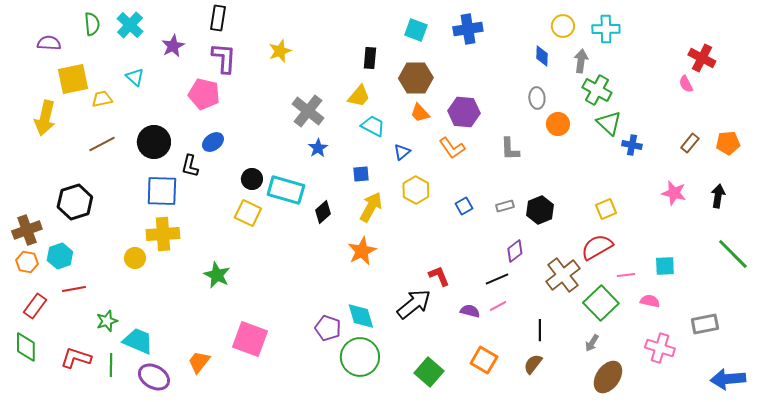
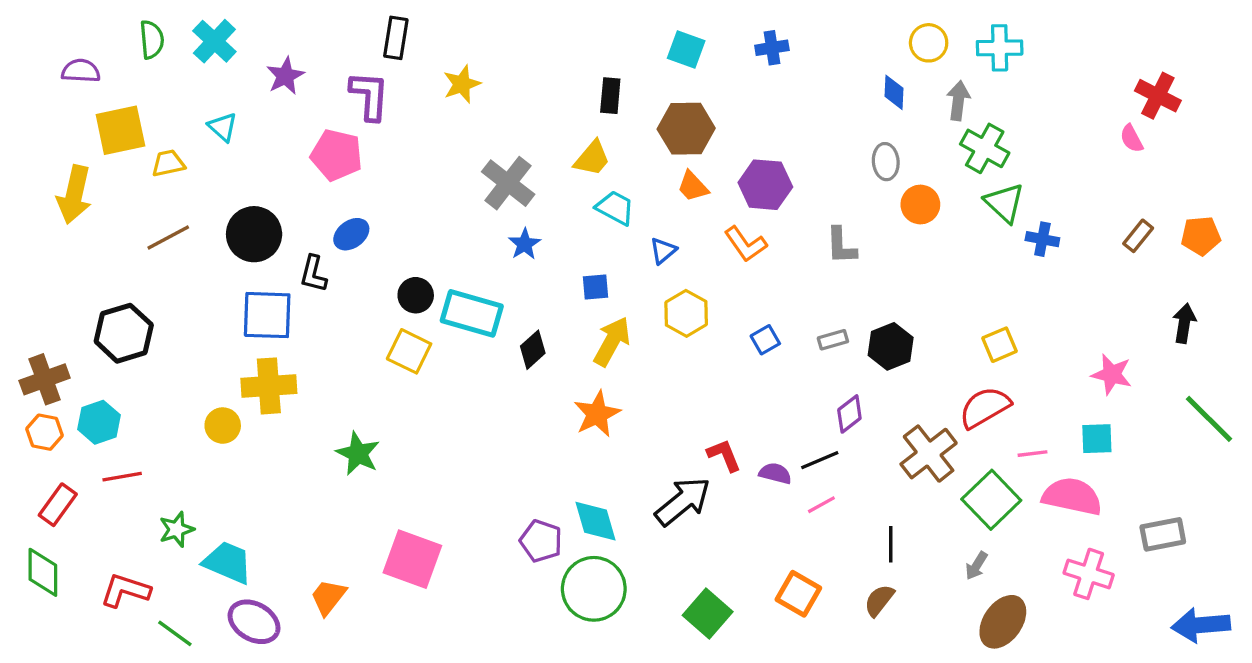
black rectangle: (218, 18) -> (396, 38), moved
blue cross: (468, 29) -> (772, 48), size x0.7
pink star: (674, 193) -> (1112, 374), moved
pink semicircle: (650, 301) -> (1072, 496), size x1.8
purple semicircle: (470, 311) -> (775, 473), moved
green line: (111, 365) -> (175, 633), moved, turned -55

